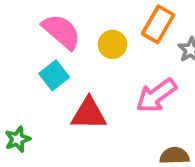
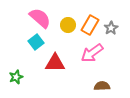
orange rectangle: (158, 24) -> (90, 25), moved

